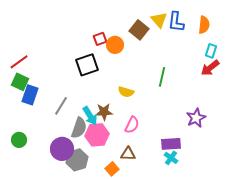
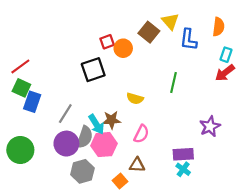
blue L-shape: (176, 22) -> (189, 40), moved
green circle: (19, 140) -> (20, 150), size x1.6
purple circle: (62, 149) -> (66, 144), moved

